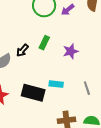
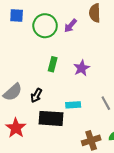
black arrow: (22, 50) -> (36, 95), moved

